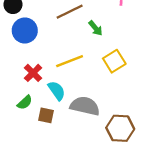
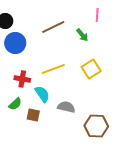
green arrow: (95, 28) -> (82, 35), moved
red cross: (33, 73) -> (22, 79), turned -35
gray semicircle: (85, 106) -> (66, 107), size x0.7

